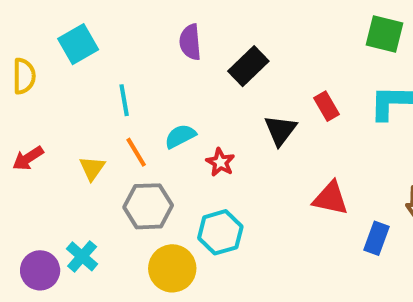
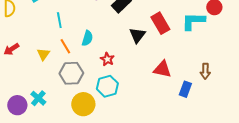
red rectangle: (326, 106) -> (160, 23), size x1.5
cyan semicircle: (180, 136) -> (87, 38), turned 133
red star: (220, 162) -> (107, 59), moved

